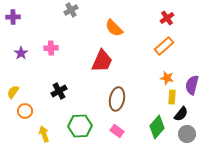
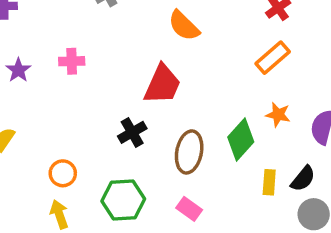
black cross: (59, 91) -> (132, 132), moved
yellow rectangle: (172, 97) -> (269, 182), moved
orange circle: (25, 111) -> (63, 173), moved
green diamond: (157, 127) -> (241, 140), moved

